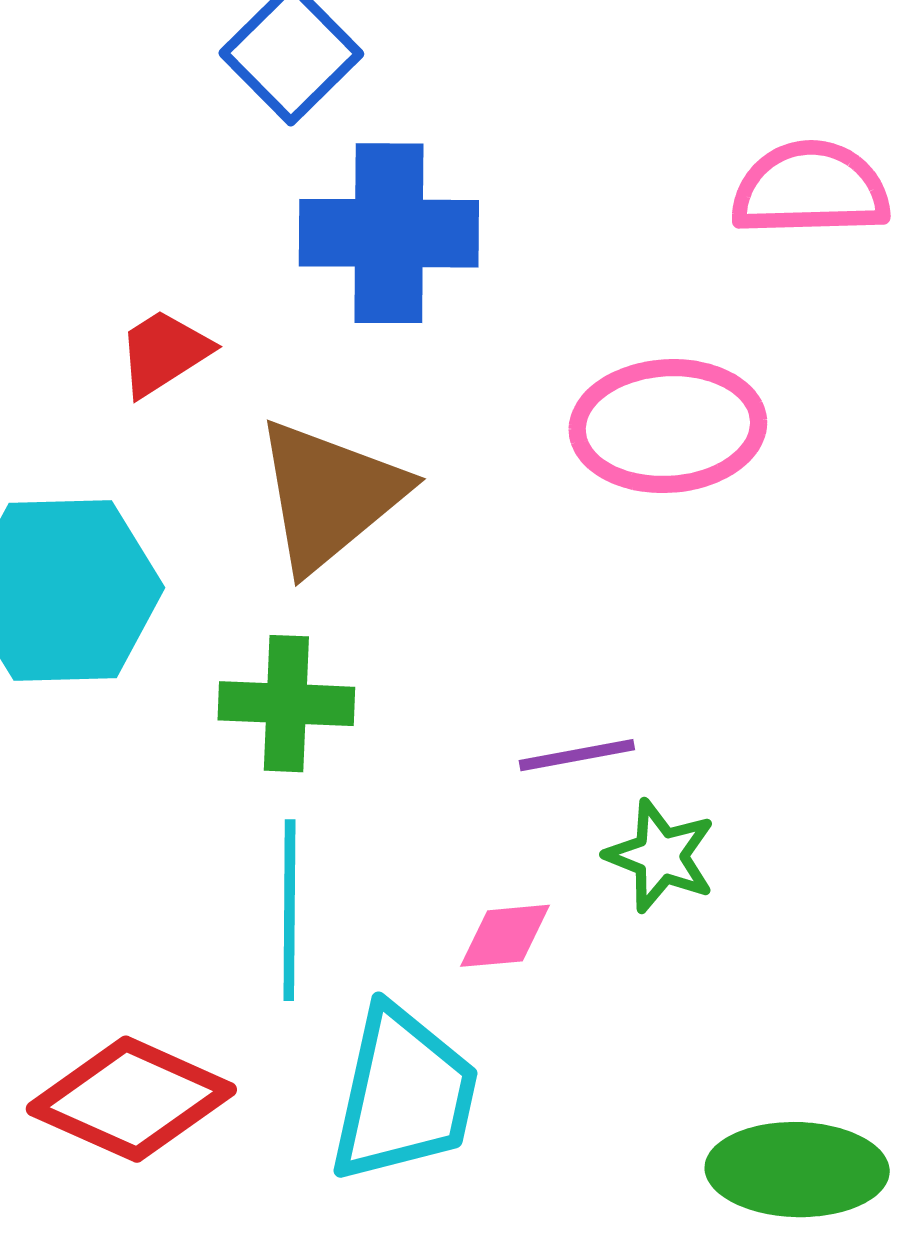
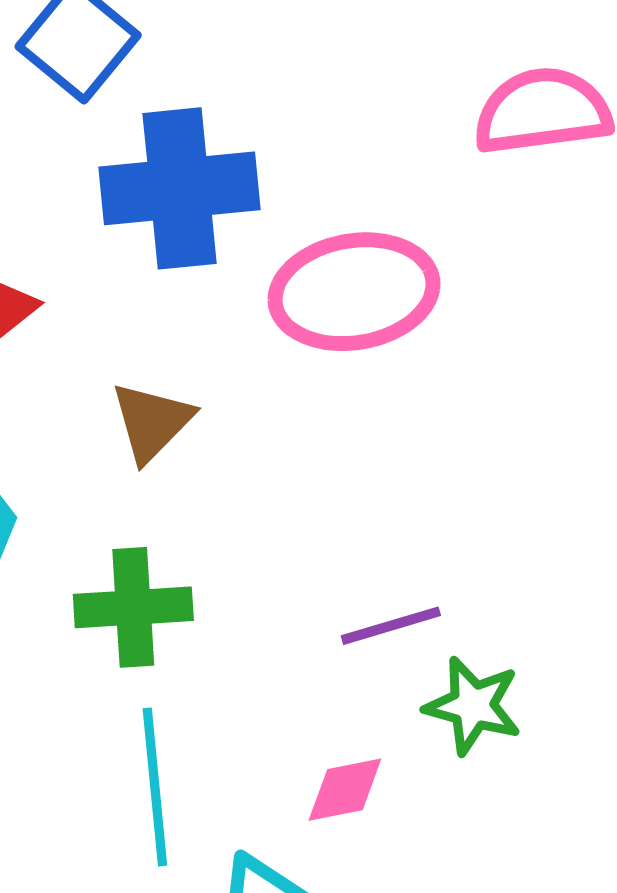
pink ellipse: (668, 426) -> (354, 292), moved
brown triangle: (330, 495) -> (152, 422), size x0.6

